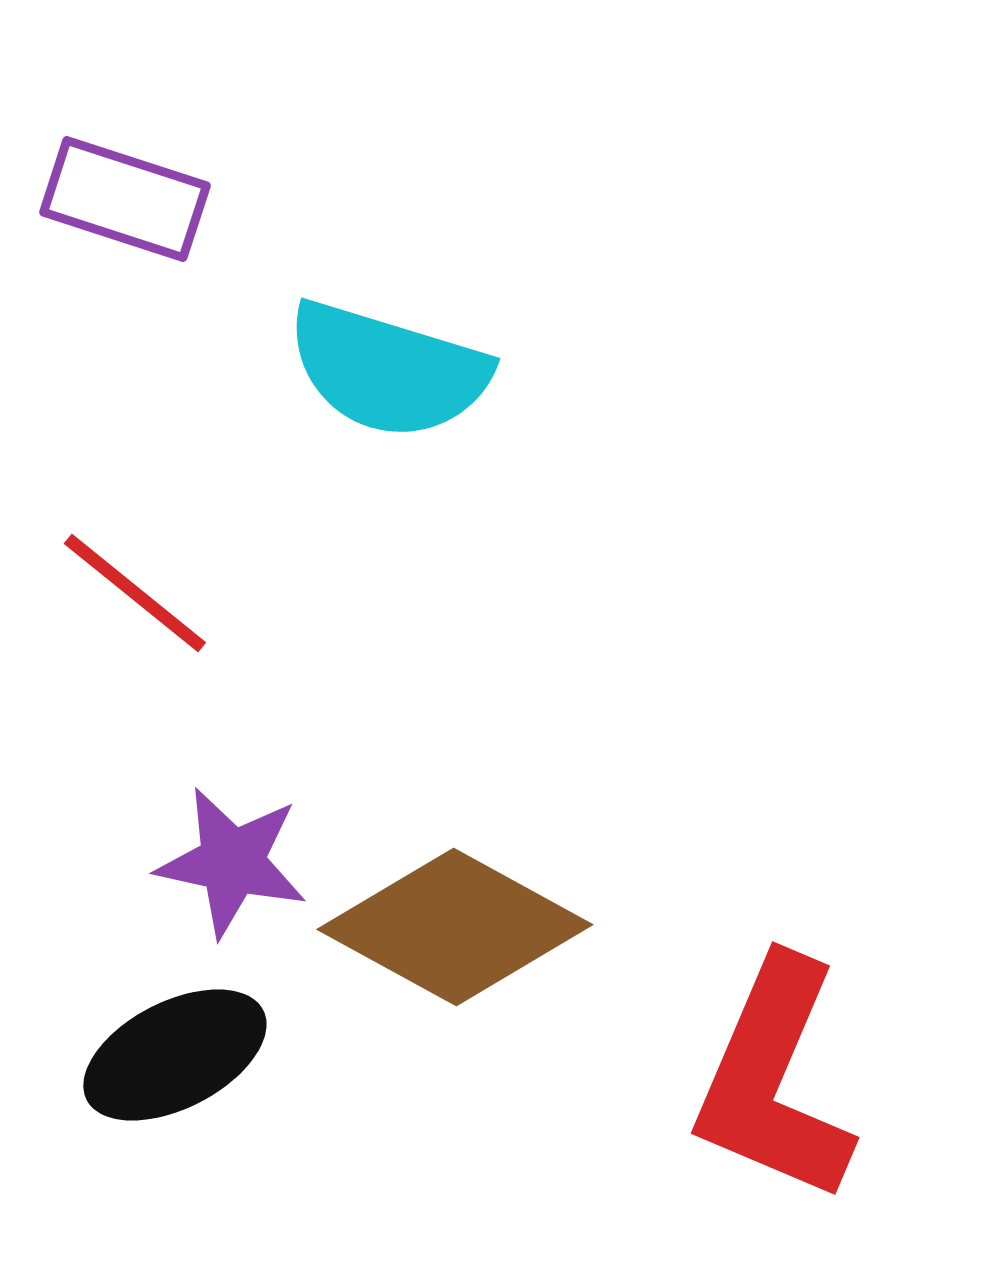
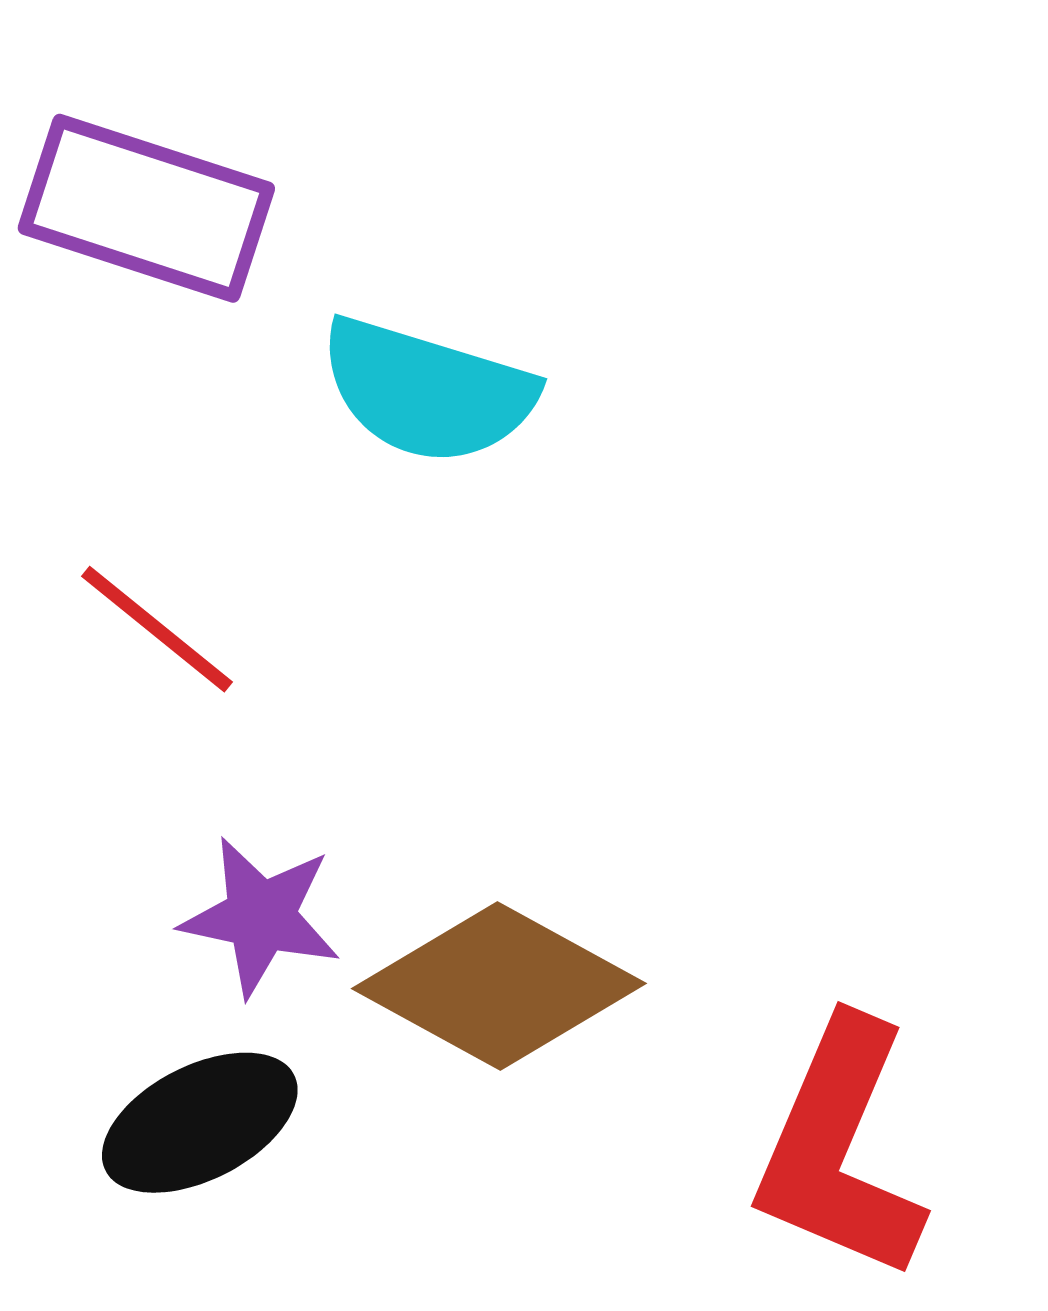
purple rectangle: (125, 199) -> (146, 208), size x1.4

